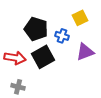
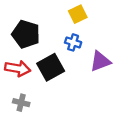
yellow square: (80, 18) -> (78, 14), moved
black pentagon: (36, 29) -> (26, 34), moved

